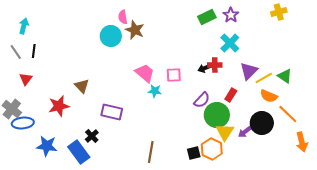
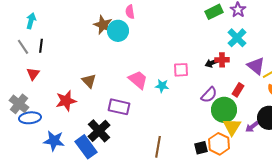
brown star: (135, 30) -> (103, 25), moved
purple triangle: (249, 71) -> (256, 66), turned -36
pink trapezoid: (145, 73) -> (138, 80), moved
black cross: (92, 136) -> (99, 131), size x1.6

